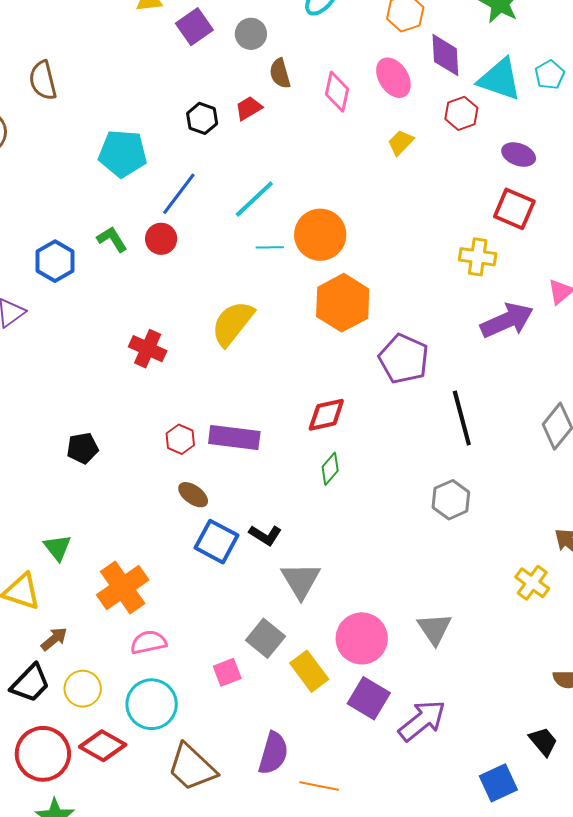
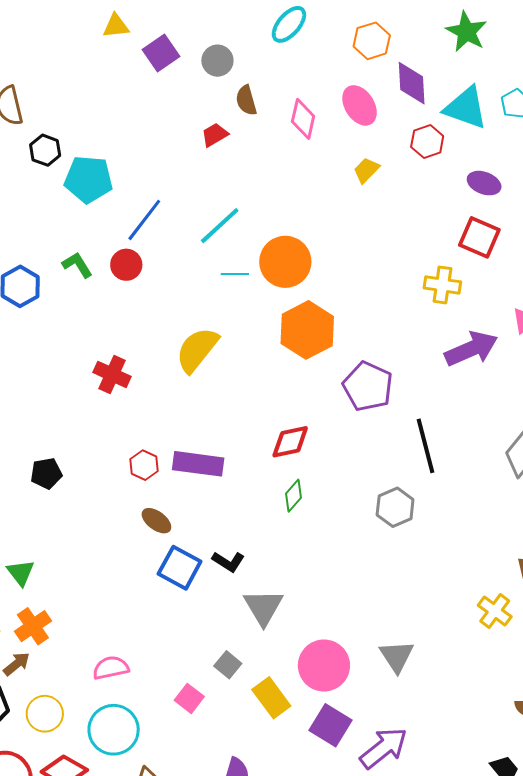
black hexagon: (202, 118) -> (45, 150), moved
gray hexagon: (451, 500) -> (395, 507), moved
orange cross: (123, 587) -> (33, 626), moved, size x0.7
gray square: (266, 638) -> (228, 665), size x0.7
pink square: (227, 672) -> (189, 698), turned -32

